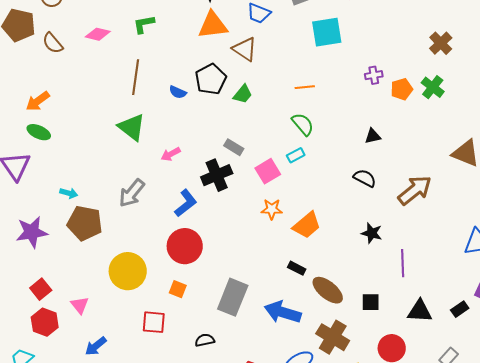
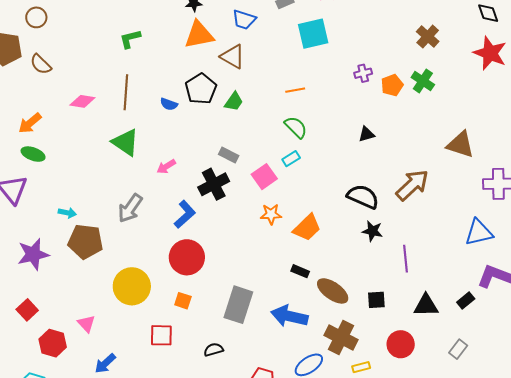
pink diamond: (98, 34) -> (82, 101), moved
black semicircle: (365, 178) -> (363, 197), moved, size x1.4
red square: (41, 289) -> (27, 310), moved

